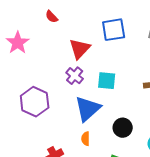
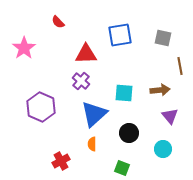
red triangle: (80, 49) -> (86, 54), turned 45
cyan square: (107, 81) -> (124, 93), moved

